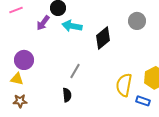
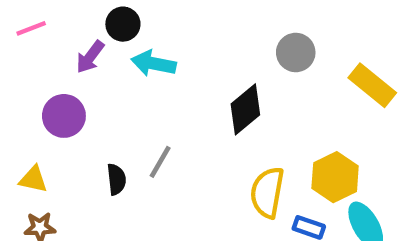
black diamond: (103, 38) -> (245, 109), moved
purple circle: (24, 60) -> (64, 116), moved
black semicircle: (67, 95) -> (116, 179), moved

